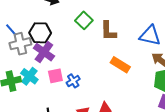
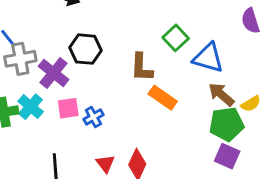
green square: (84, 20) -> (176, 38), moved
brown L-shape: (108, 31) -> (142, 67), moved
black hexagon: (40, 33) -> (86, 49), moved

